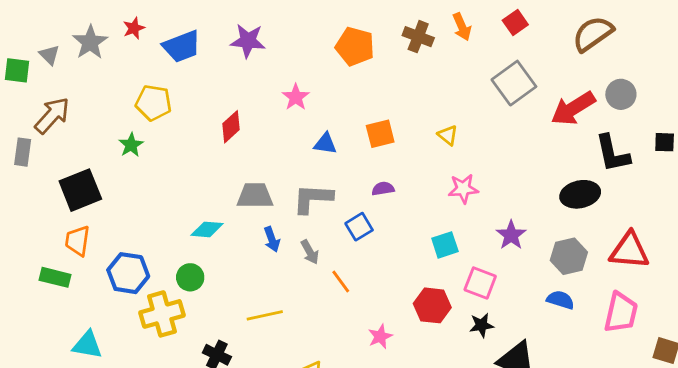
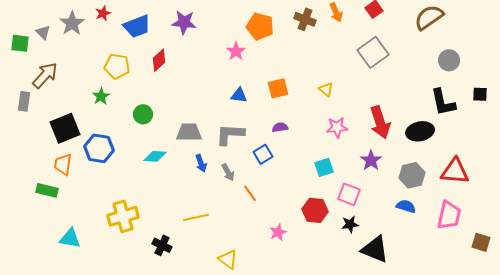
pink star: (296, 97) -> (236, 51), moved
red arrow: (573, 108) -> (380, 122), moved, turned -76
red diamond: (231, 127) -> (159, 60), moved
blue hexagon: (128, 273) -> (99, 148), moved
green circle: (190, 277) -> (143, 114), moved

